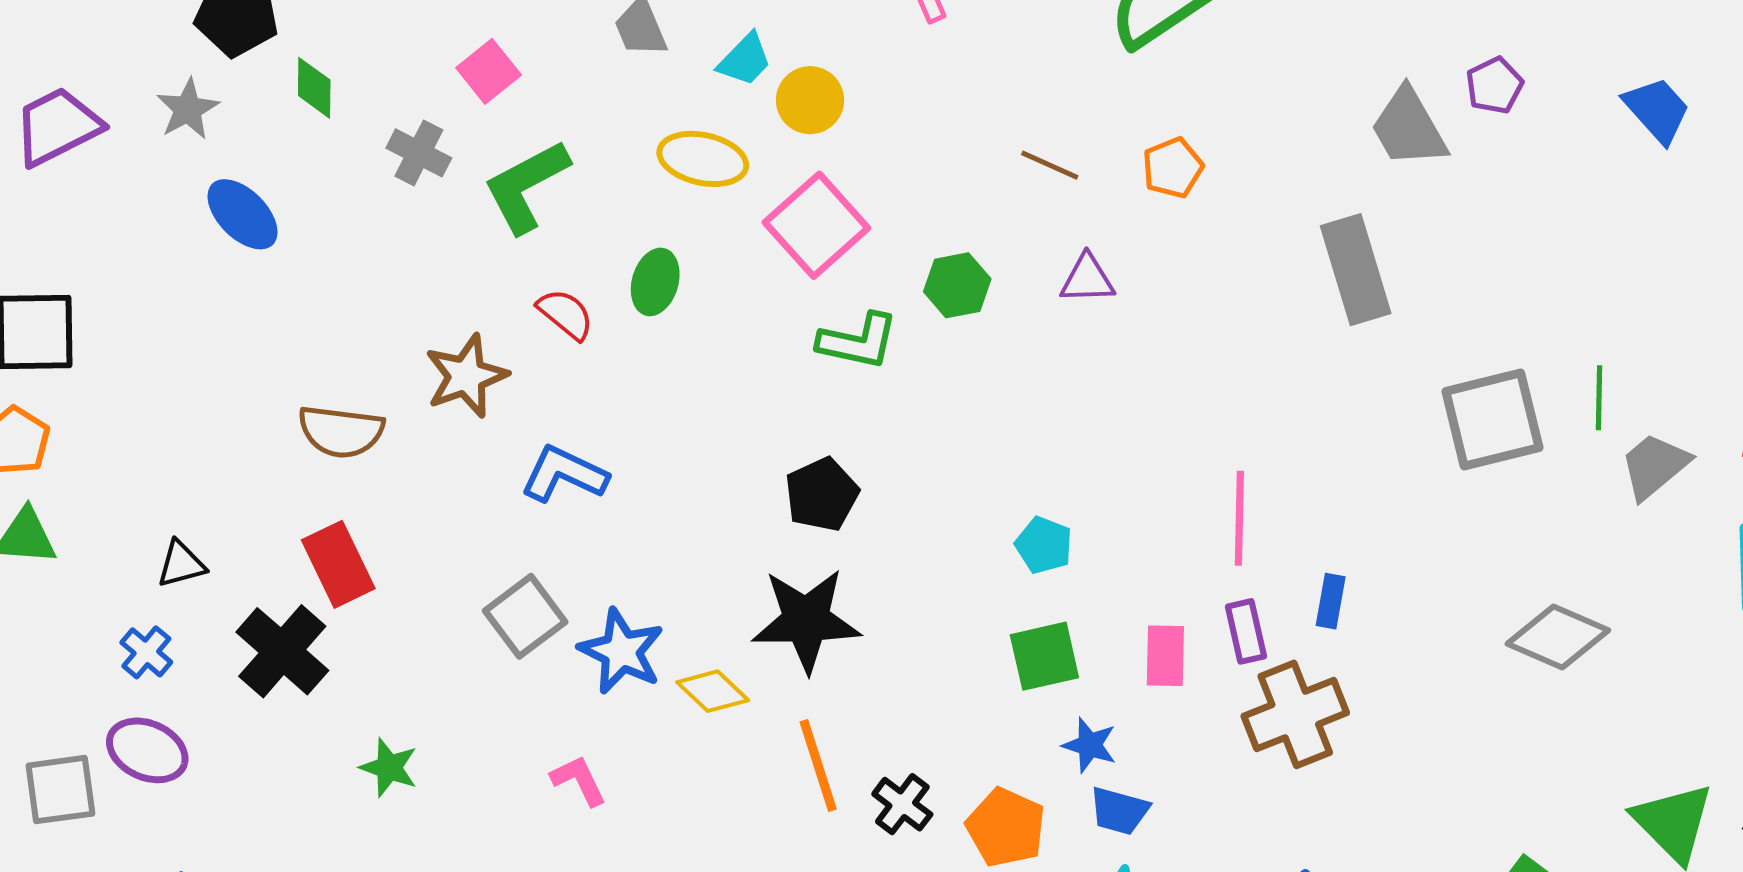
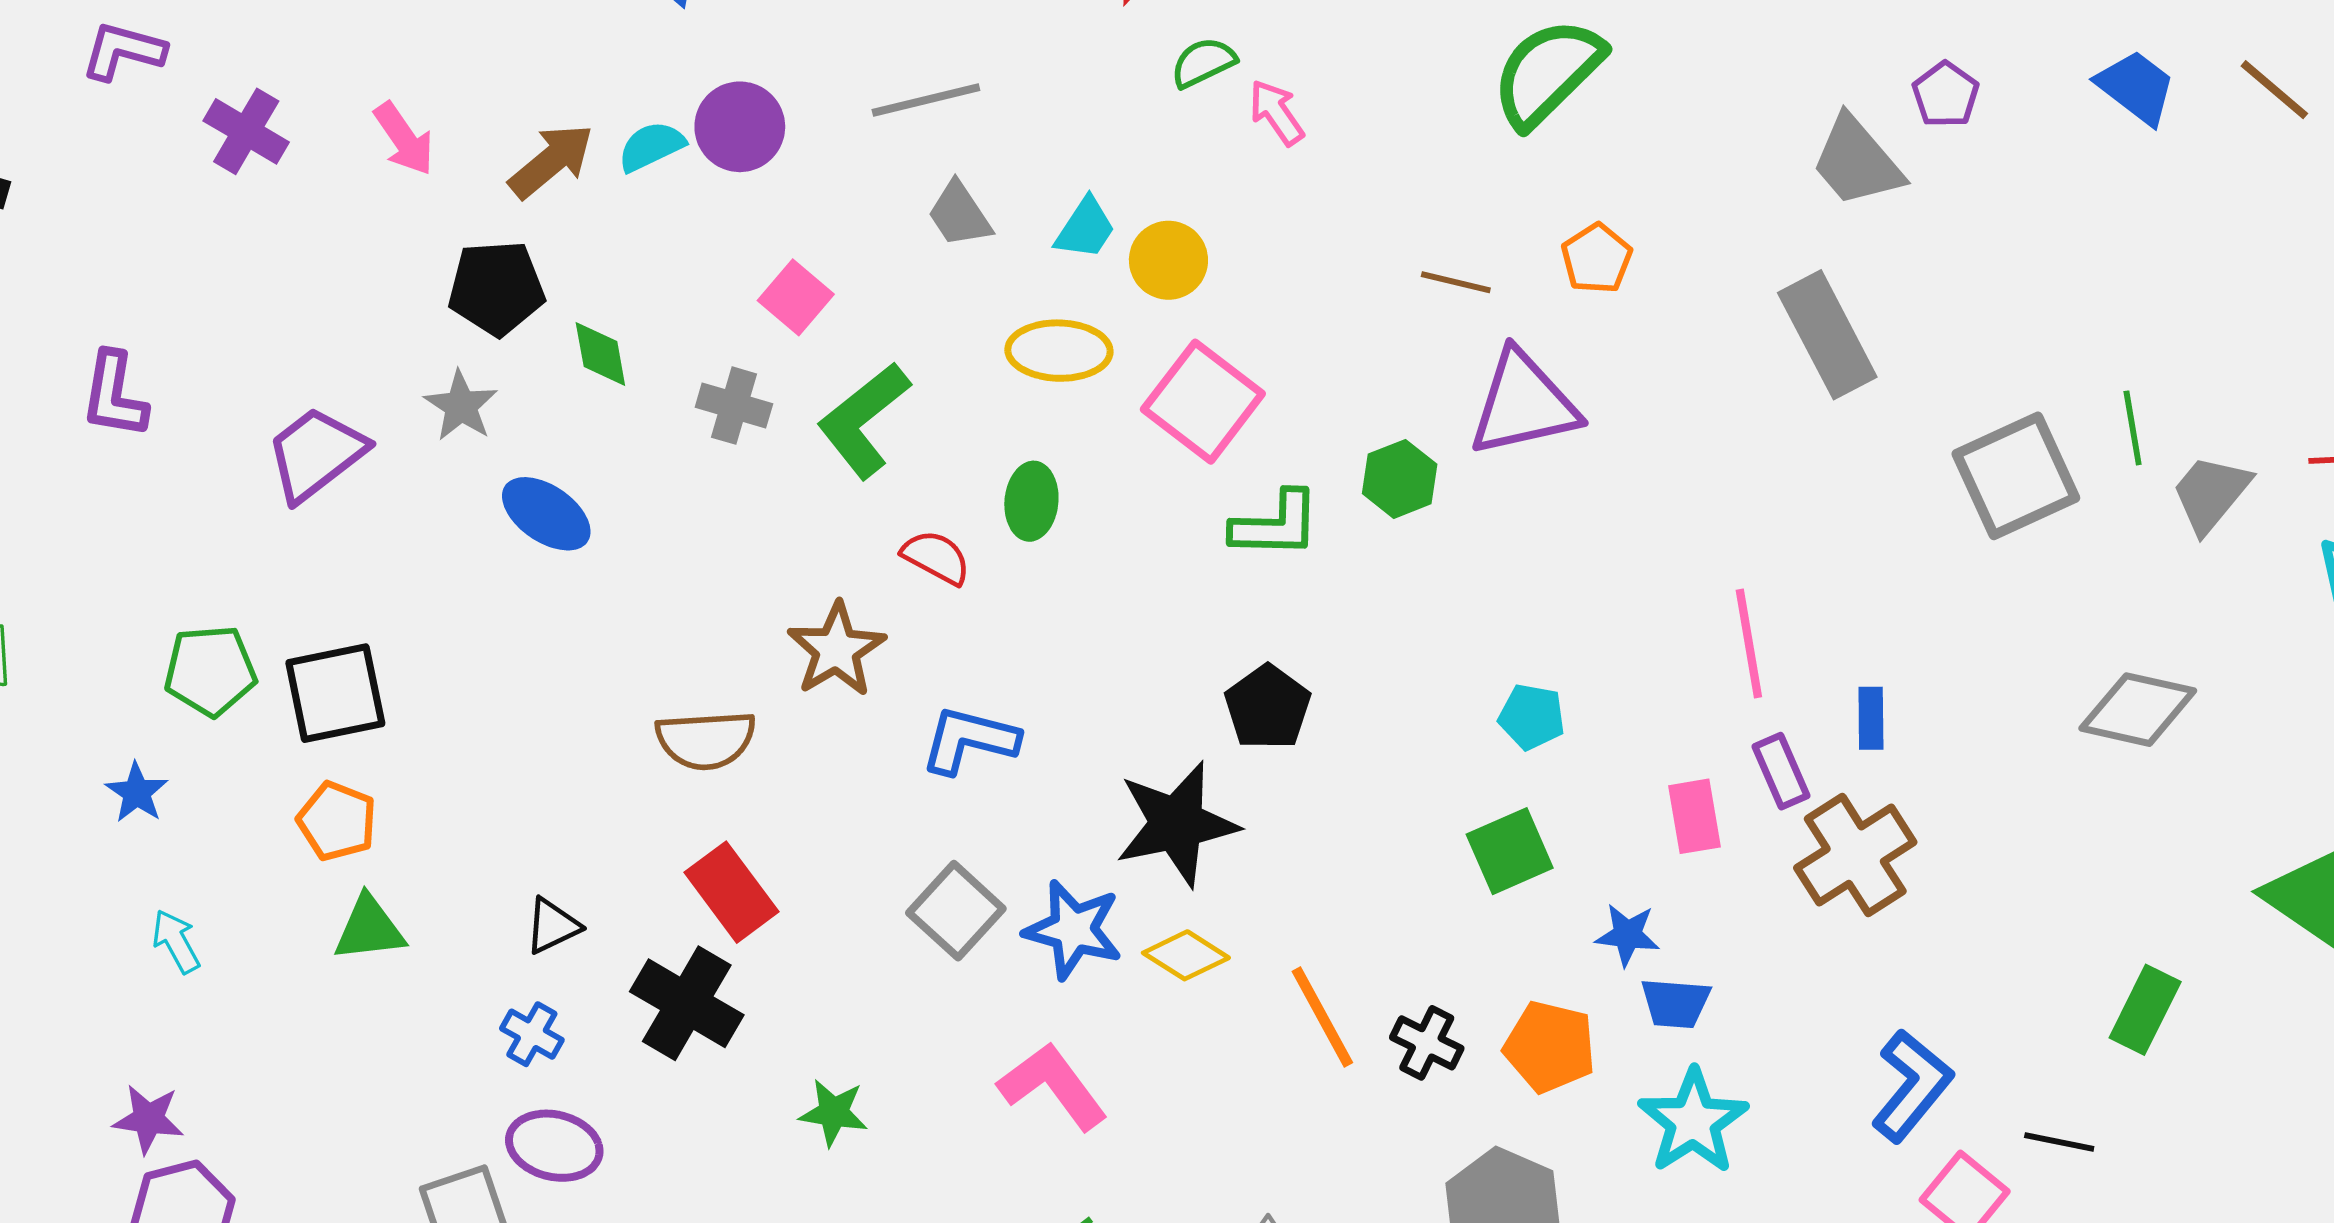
purple triangle: (1087, 279) -> (1523, 404), size x1.8
green hexagon: (957, 285) -> (1400, 479), moved
black star: (806, 620) -> (1177, 824), moved
green square: (1044, 656) -> (1510, 851), moved
pink L-shape: (579, 780) -> (1053, 1086), size x1.6

